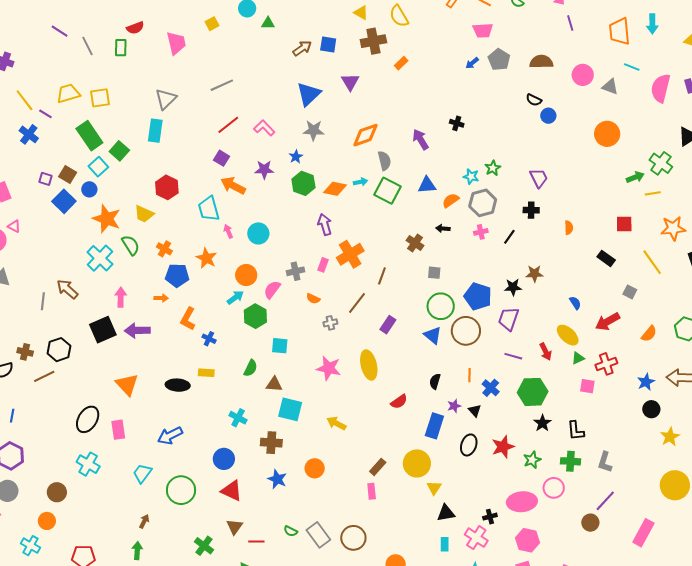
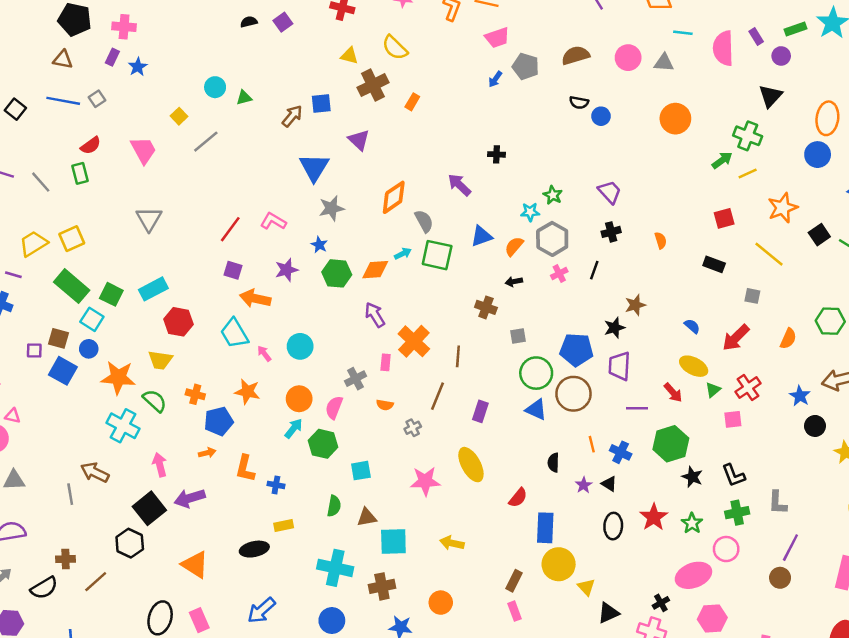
gray line: (222, 85) -> (206, 142), moved
cyan rectangle: (155, 131) -> (153, 289), moved, turned 70
black hexagon: (59, 350) -> (130, 543), moved
cyan cross: (238, 418) -> (335, 568), size x1.6
blue rectangle: (434, 426) -> (545, 528), moved

